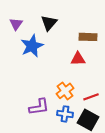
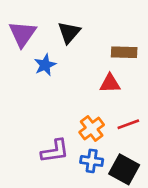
purple triangle: (16, 24) -> (22, 34), size x1.5
blue star: (32, 46) -> (45, 65), size x0.7
red line: (91, 97) -> (128, 124), moved

